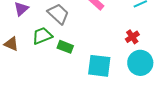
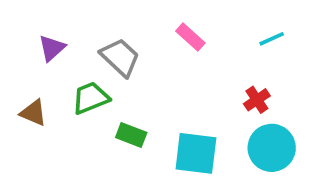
green rectangle: (65, 47) -> (131, 135), moved

